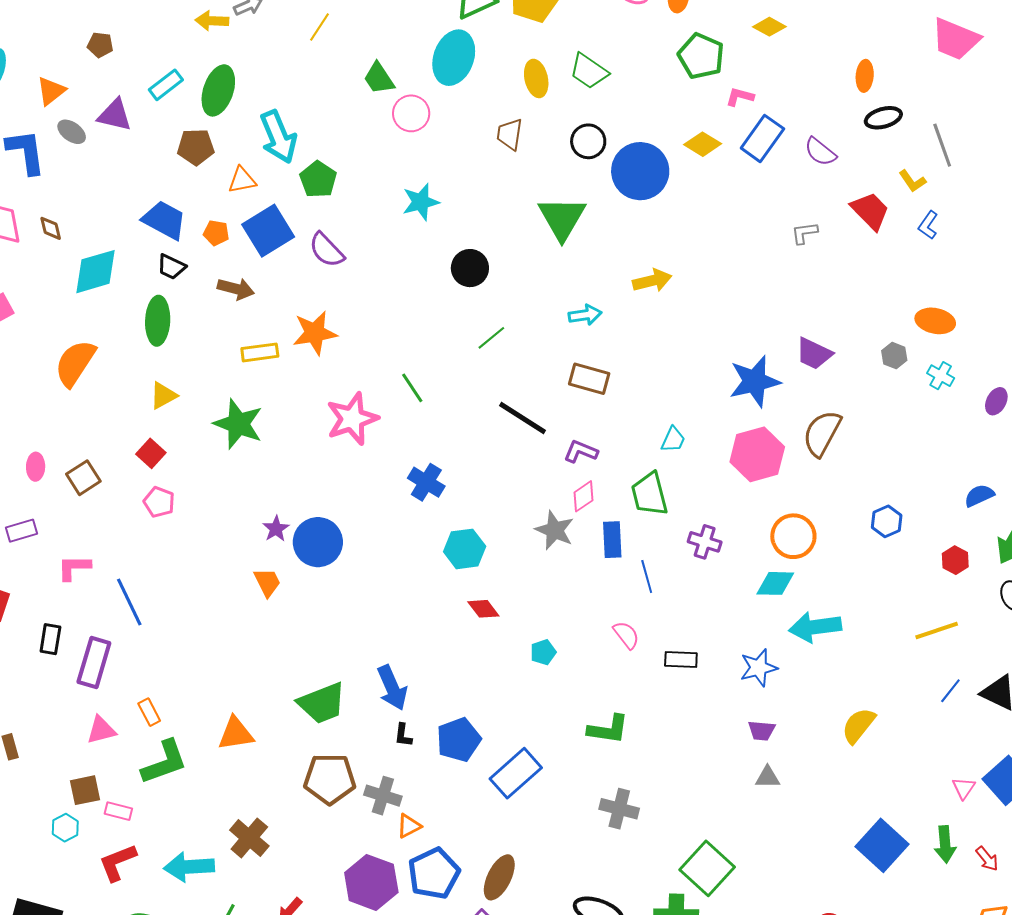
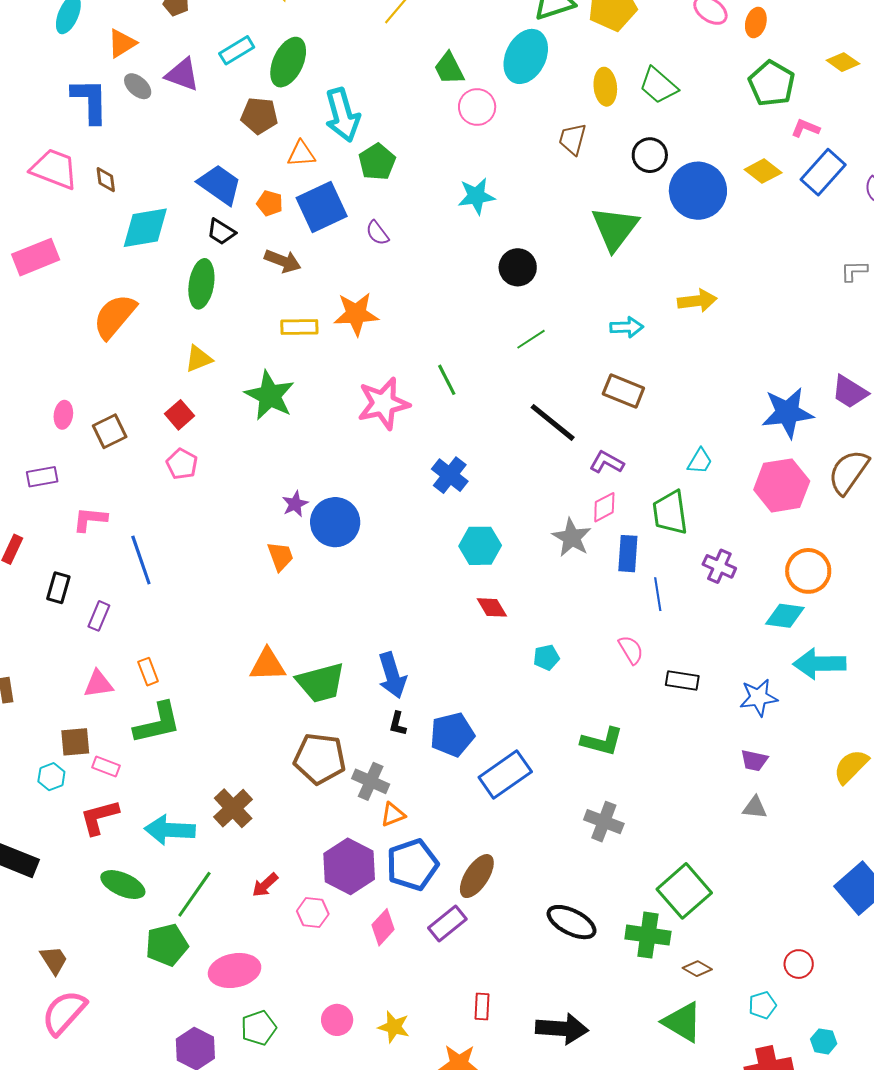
purple semicircle: (327, 250) -> (377, 233), size x0.7
purple rectangle: (94, 662) -> (99, 616), size x0.6
orange triangle: (236, 734) -> (268, 665), moved

